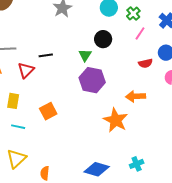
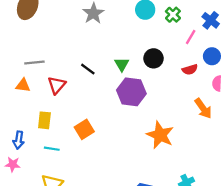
pink line: (140, 33) -> (191, 37), moved
black circle: (103, 39) -> (153, 58), moved
black line: (46, 55) -> (88, 69), moved, turned 48
orange arrow: (136, 96) -> (203, 108), moved, turned -120

